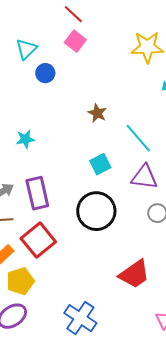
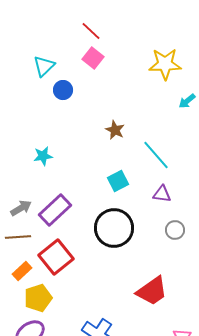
purple triangle: (144, 177) -> (162, 194), size x0.7
purple rectangle: (37, 193) -> (55, 210), turned 60

